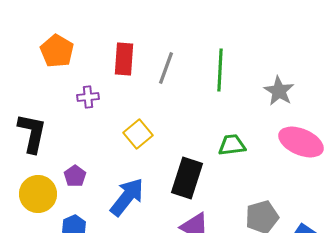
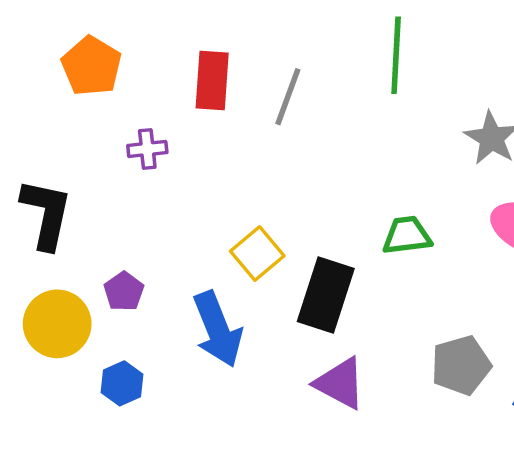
green line: (220, 70) -> (396, 55), moved
yellow square: (138, 134) -> (257, 254), moved
blue arrow: (127, 197) -> (218, 329), turned 120

